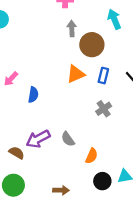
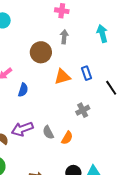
brown circle: (92, 45) -> (41, 52), moved
blue rectangle: (103, 76) -> (86, 73), moved, turned -40
orange semicircle: (92, 156) -> (67, 138), moved

